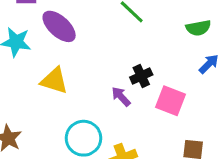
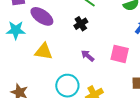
black cross: (141, 76) -> (81, 24), moved

